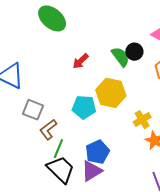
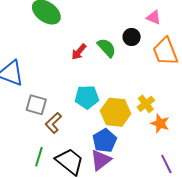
green semicircle: (120, 57) -> (107, 48), moved
yellow hexagon: (111, 93) -> (116, 112), moved
green line: (58, 148) -> (39, 157), moved

